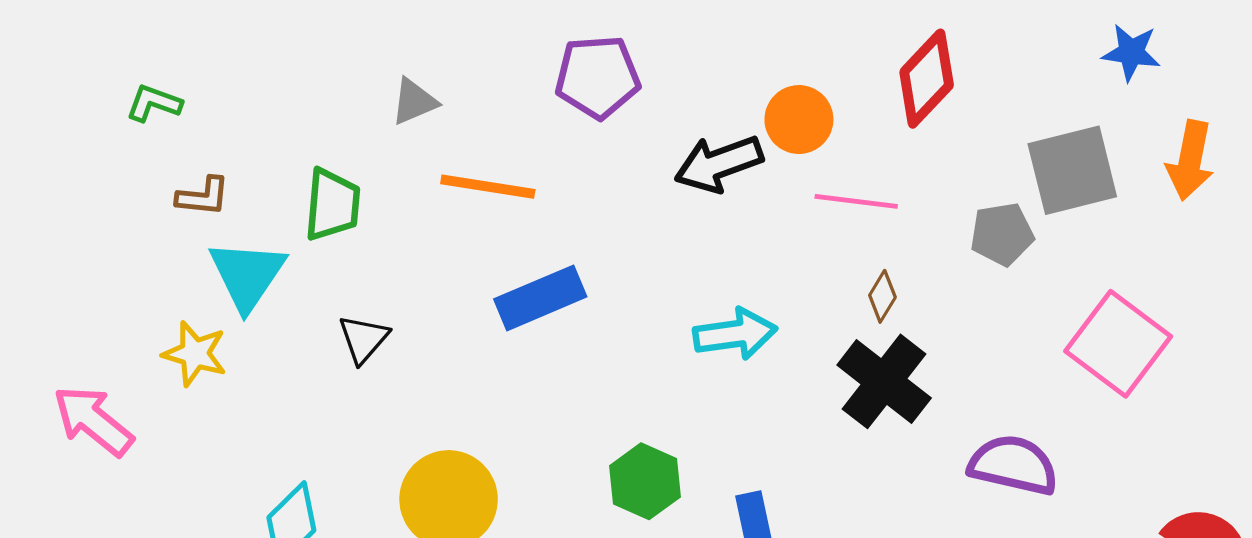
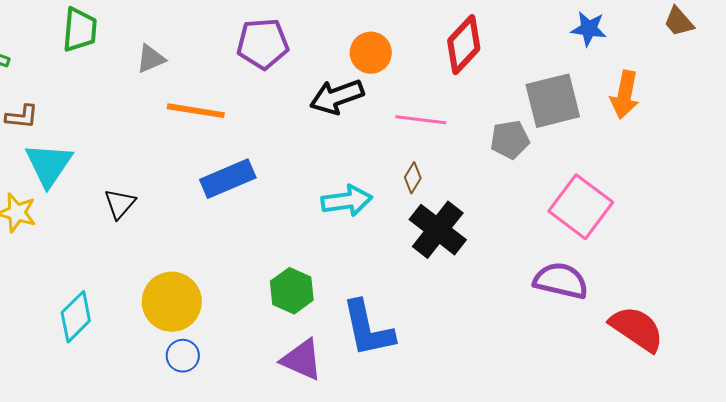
orange circle: (799, 120) -> (371, 53), moved
green trapezoid: (332, 205) -> (80, 30), moved
brown diamond: (882, 296) -> (413, 178), moved
purple semicircle: (1013, 465) -> (561, 281), moved

